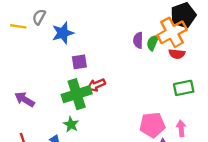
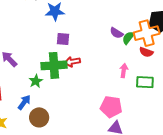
purple semicircle: (138, 40) -> (117, 33), turned -72
green star: (71, 124) -> (36, 81), moved
pink arrow: (181, 128) -> (124, 71), moved

